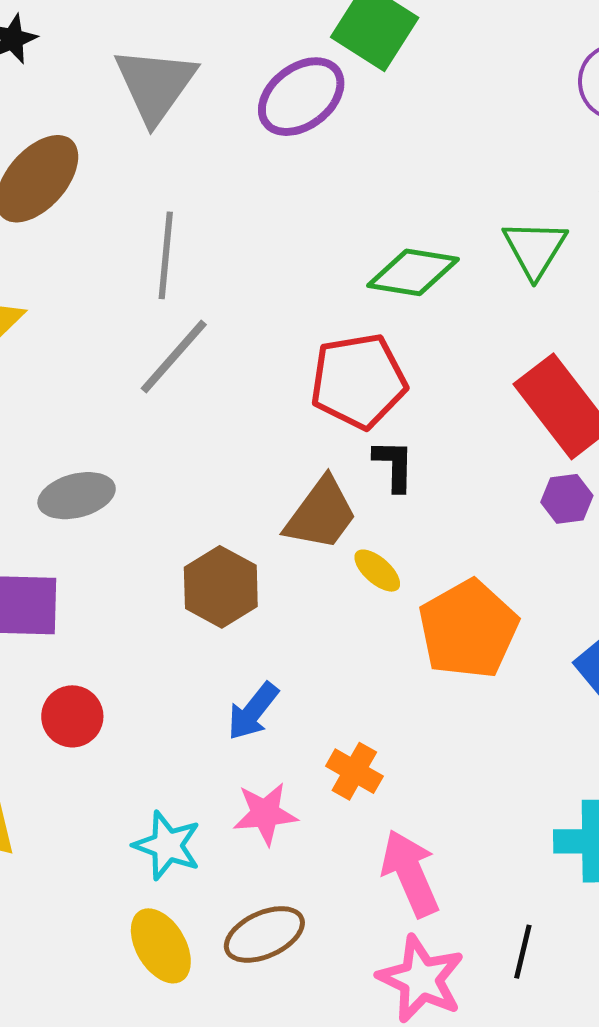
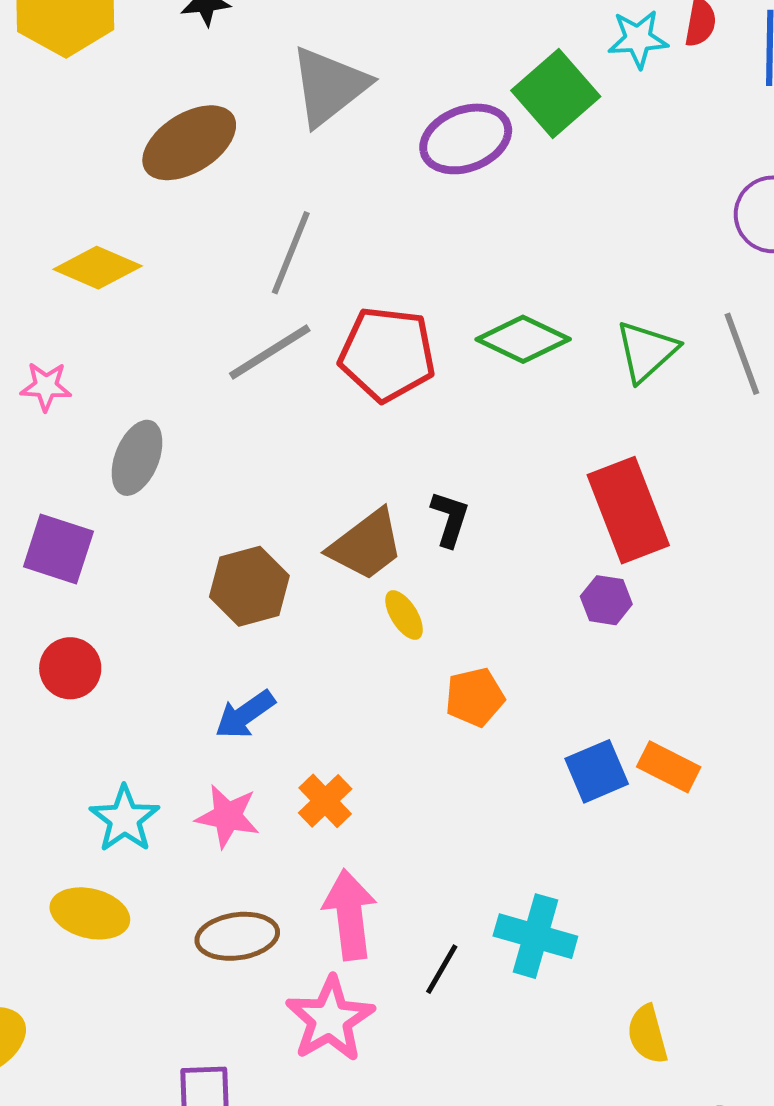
red pentagon: (358, 381) -> (387, 354), moved
gray ellipse: (77, 496) -> (137, 458), turned -70
orange pentagon: (468, 629) -> (475, 697), size x0.6
brown ellipse: (264, 934) -> (237, 936), moved
yellow ellipse: (161, 946) -> (90, 913), turned -62
black line: (523, 952) -> (442, 969), moved

